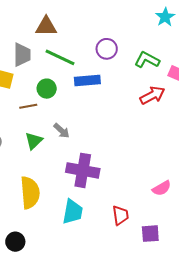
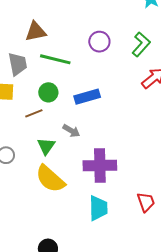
green L-shape: (147, 60) -> (141, 44), turned 115
blue rectangle: (87, 80) -> (87, 97), moved
yellow semicircle: (30, 193) -> (50, 179), moved, turned 148

